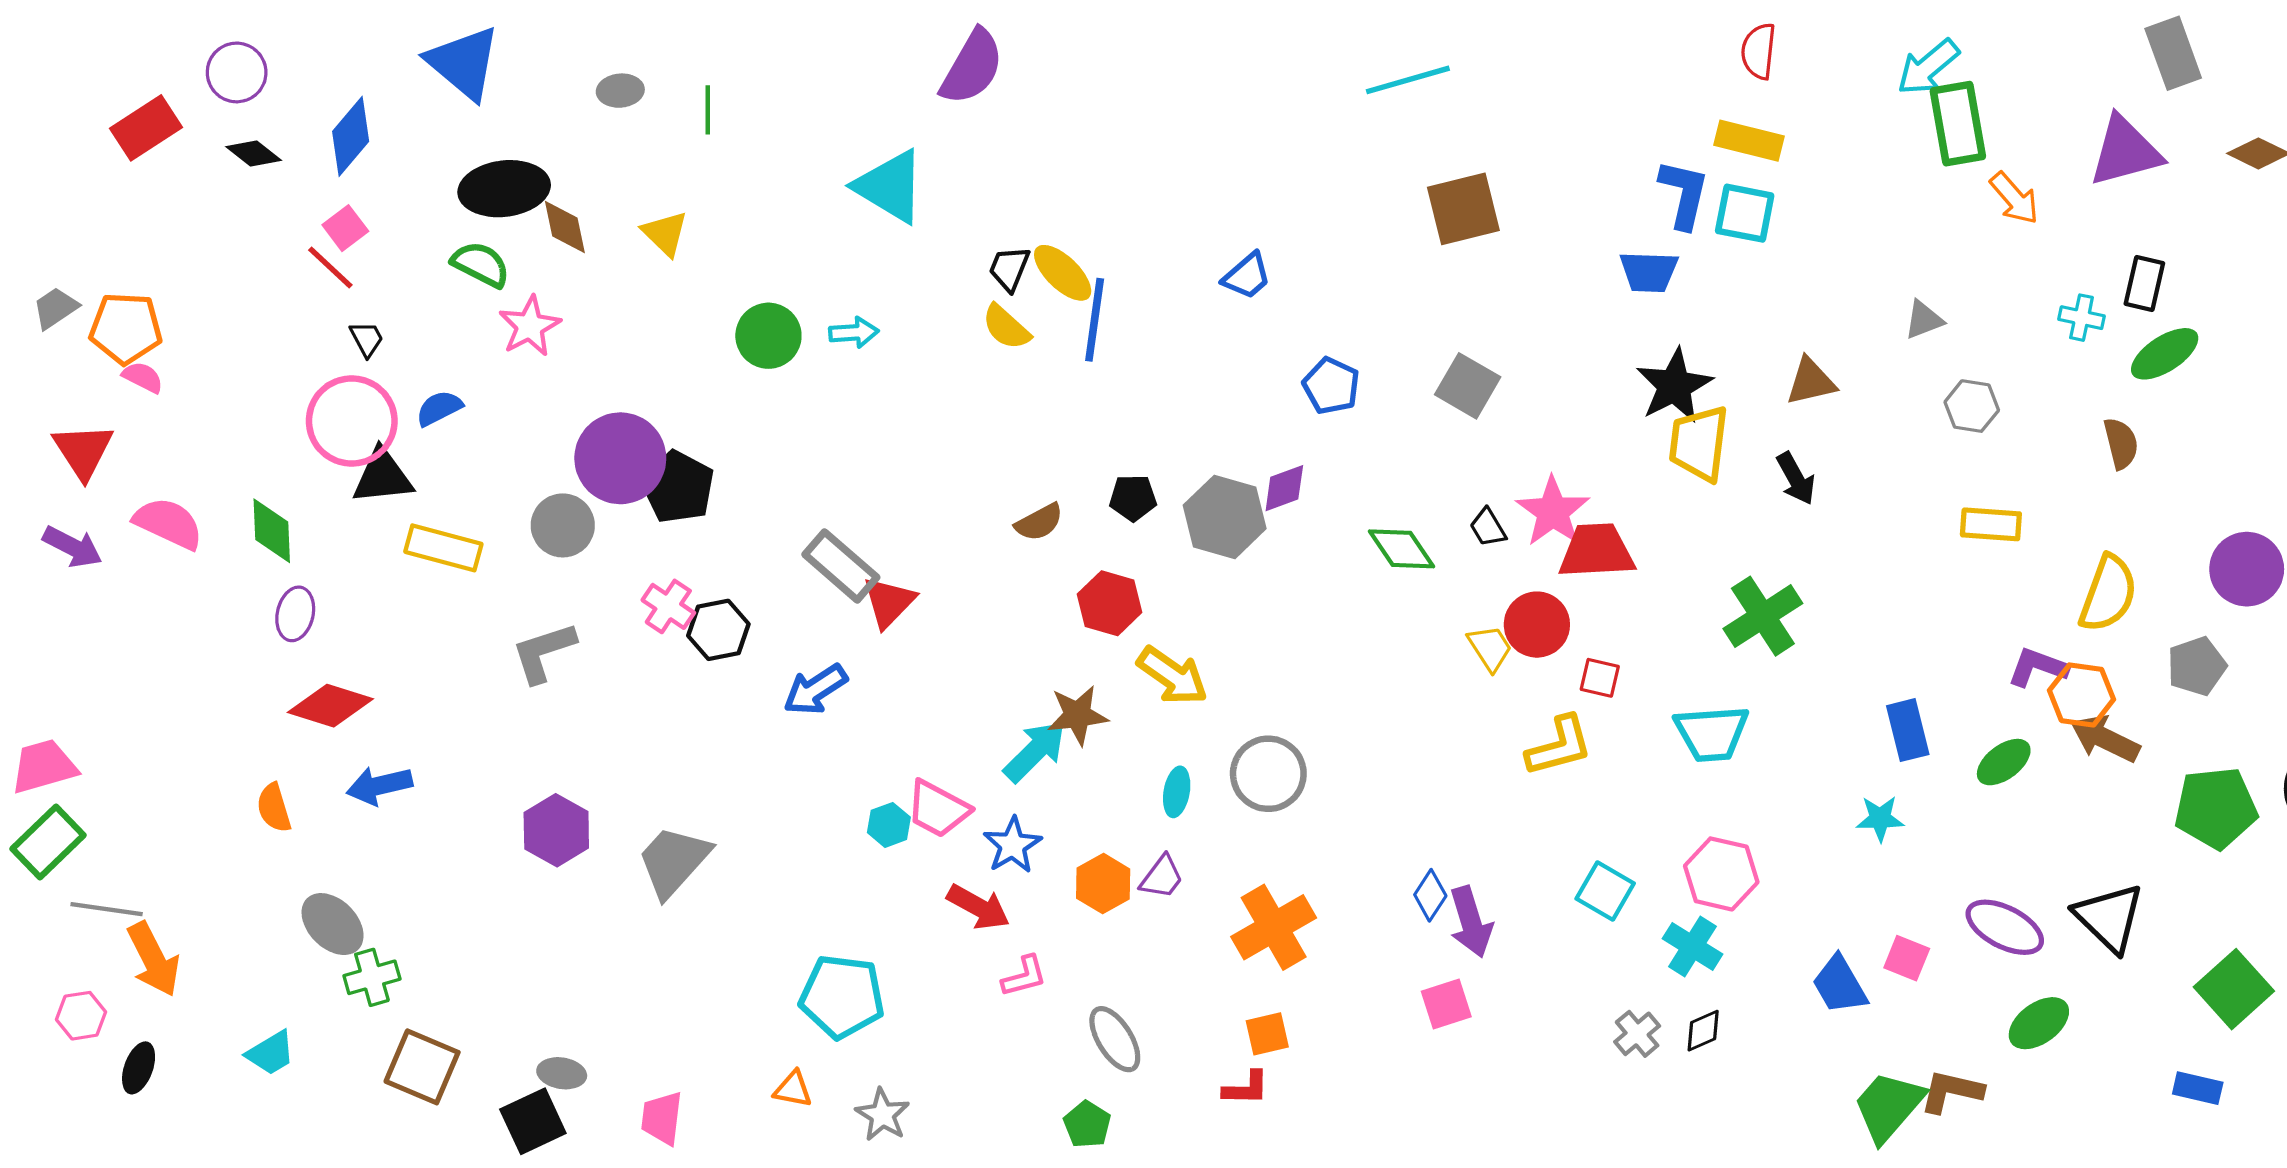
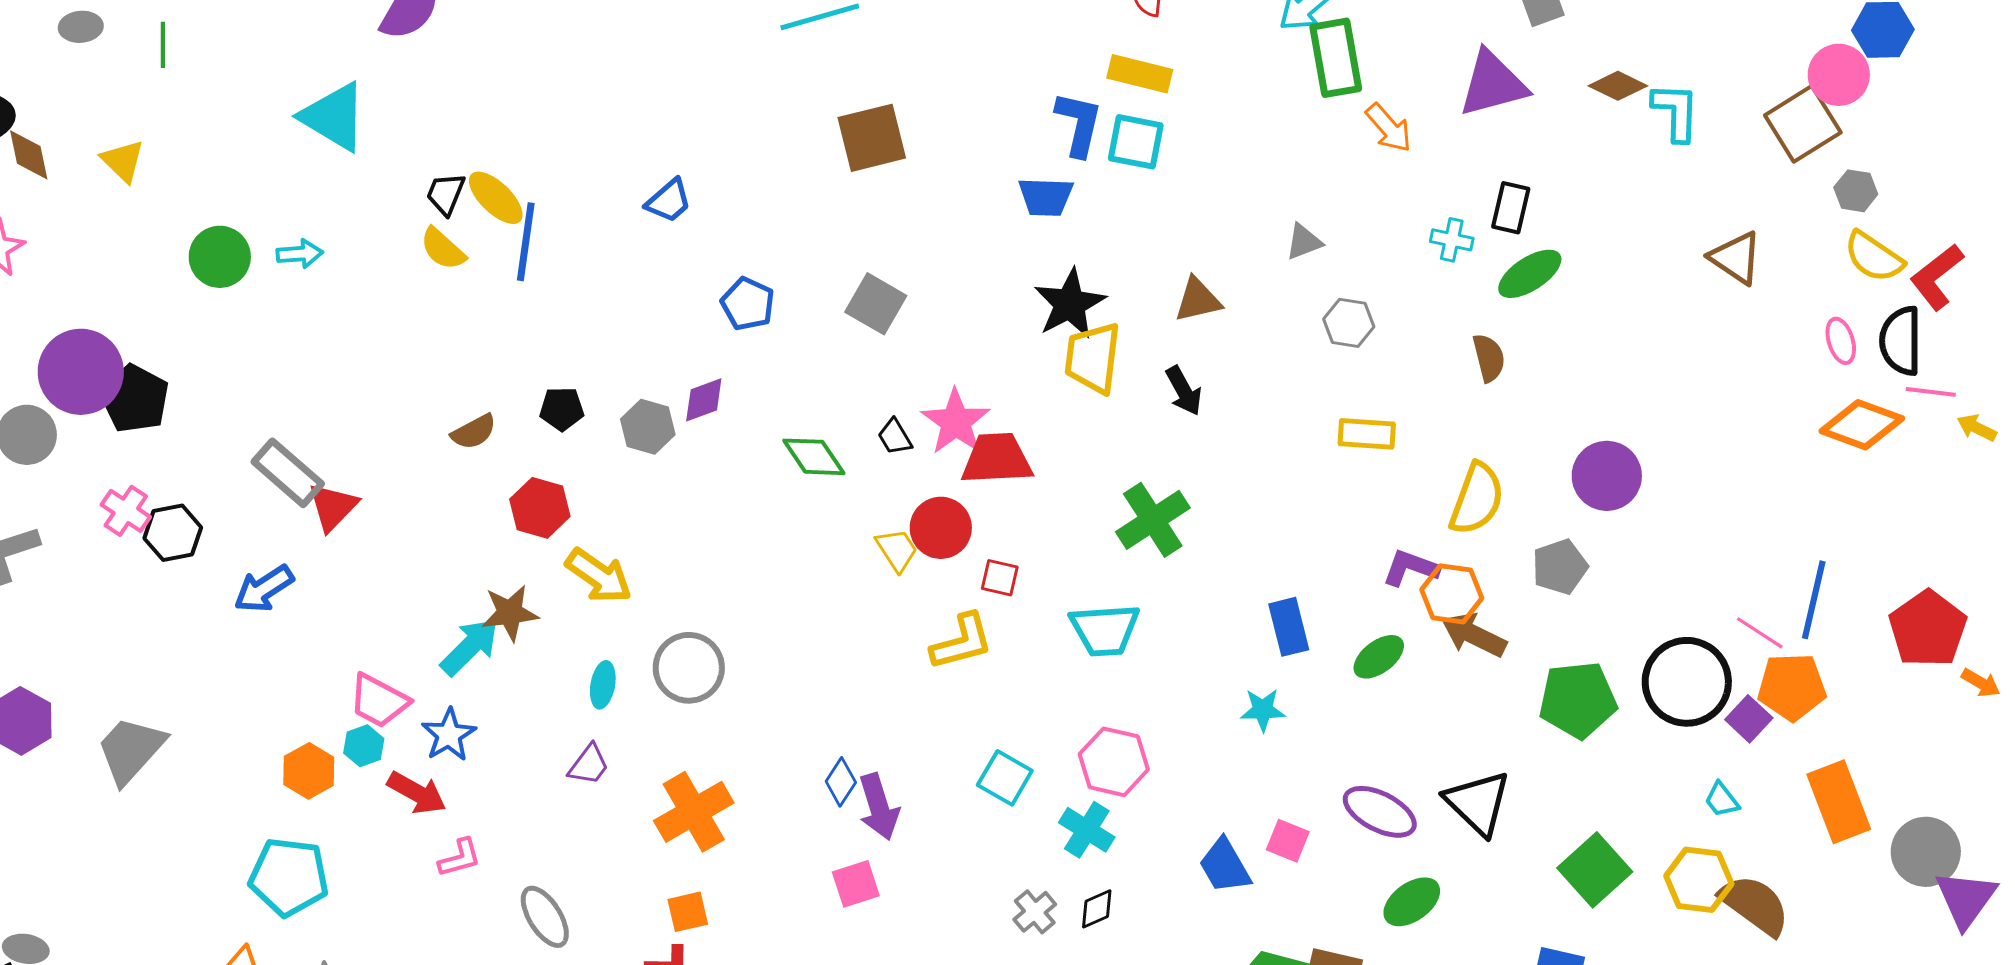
gray hexagon: (1225, 517) -> (648, 427), size x0.7
cyan hexagon: (889, 825) -> (364, 746), moved
orange hexagon: (1103, 884) -> (309, 771), moved

